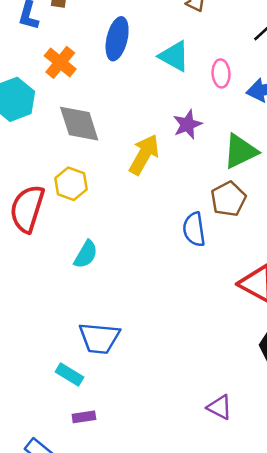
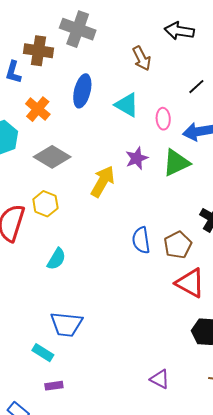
gray diamond: (79, 124) -> (52, 157), turned -42
green triangle: (240, 151) -> (176, 163), moved
brown pentagon: (228, 199) -> (178, 245), moved

